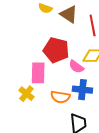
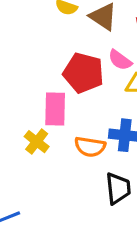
pink semicircle: (76, 67) -> (120, 60), moved

